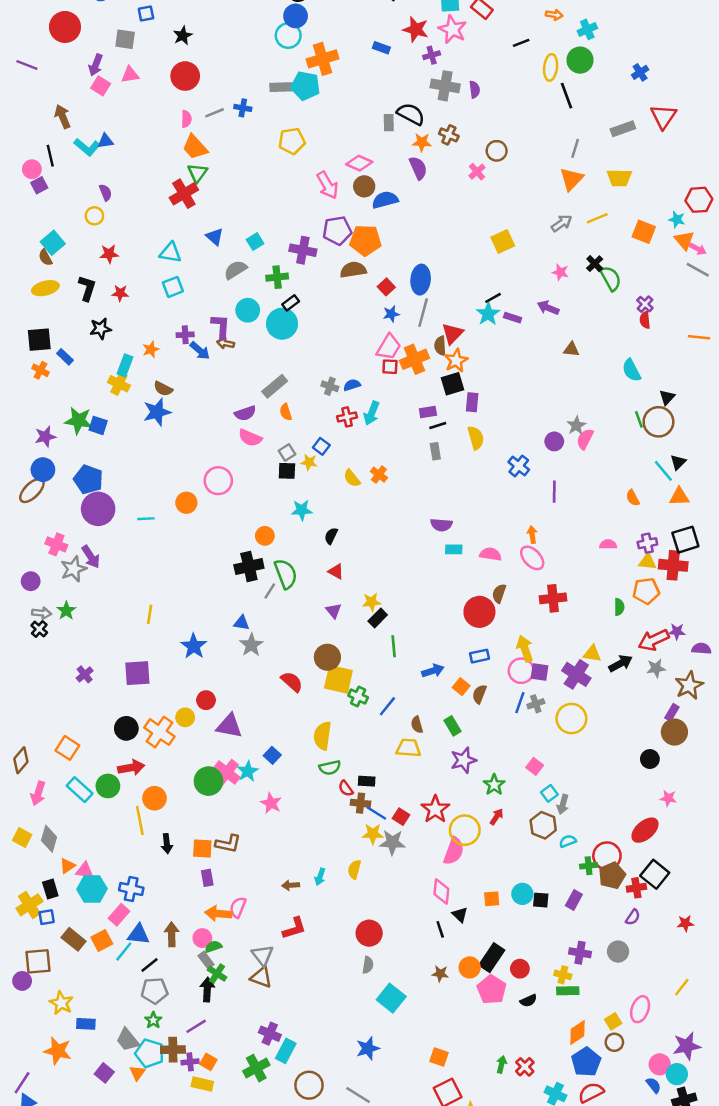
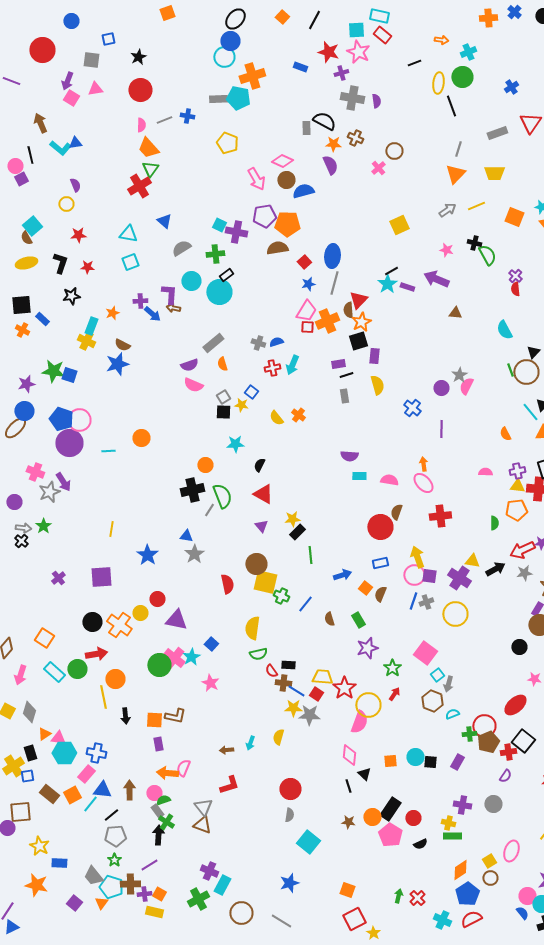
yellow pentagon: (292, 141) -> (227, 143), turned 30
cyan square: (255, 242) -> (219, 225), moved, turned -32
black cross: (595, 264) -> (474, 243), turned -32
purple arrow: (548, 308) -> (436, 279), size x1.4
pink circle: (218, 481) -> (79, 420), moved
red triangle: (336, 571) -> (263, 494), size x1.5
red semicircle: (292, 682) -> (227, 584), turned 36
yellow trapezoid: (408, 748) -> (322, 677), moved
pink square: (535, 766) -> (425, 653), size x1.6

